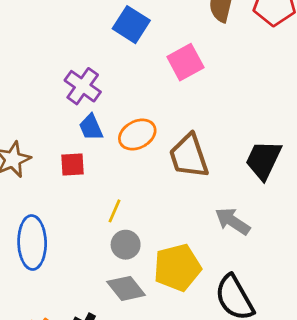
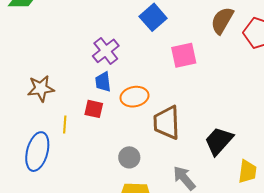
red square: (72, 165) -> (94, 109), moved
yellow line: (114, 211) -> (65, 125), moved, turned -36
gray circle: (126, 245) -> (129, 157), moved

